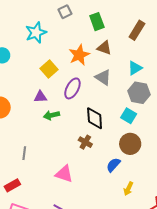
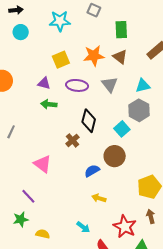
gray square: (65, 12) -> (94, 10), turned 32
purple ellipse: (72, 88) -> (77, 85), turned 50
yellow arrow: (128, 189) -> (99, 198), turned 64

